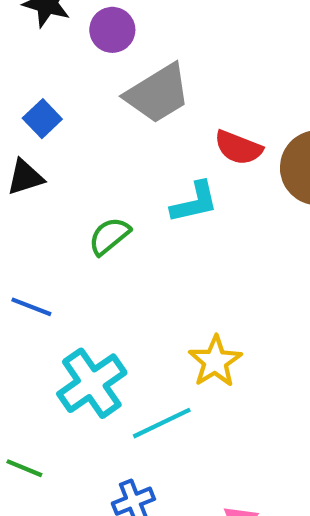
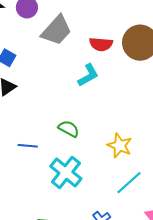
green semicircle: (109, 236) -> (69, 129), moved, turned 85
cyan line: (162, 423) -> (129, 183), moved

